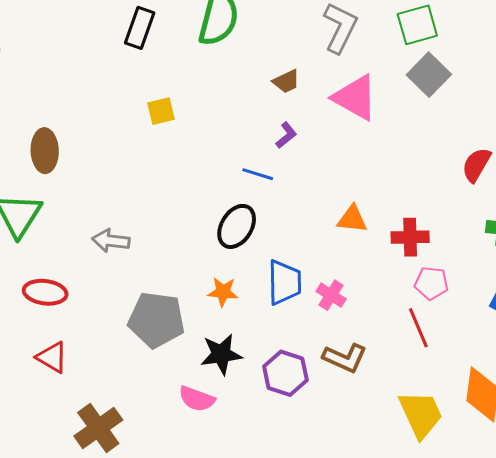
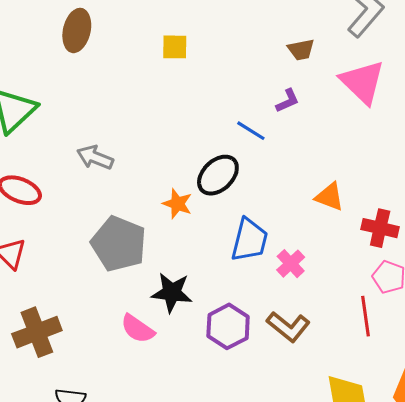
brown ellipse: (45, 151) -> (77, 30), moved
orange star: (223, 292) -> (177, 204), moved

